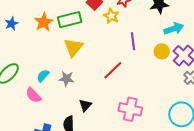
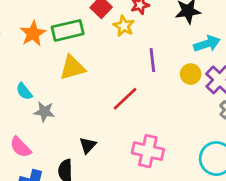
yellow triangle: (73, 47) -> (72, 68), turned 35
cyan semicircle: (43, 76) -> (24, 91), moved, turned -80
gray star: (67, 79) -> (44, 112), moved
pink semicircle: (33, 95) -> (21, 147), moved

